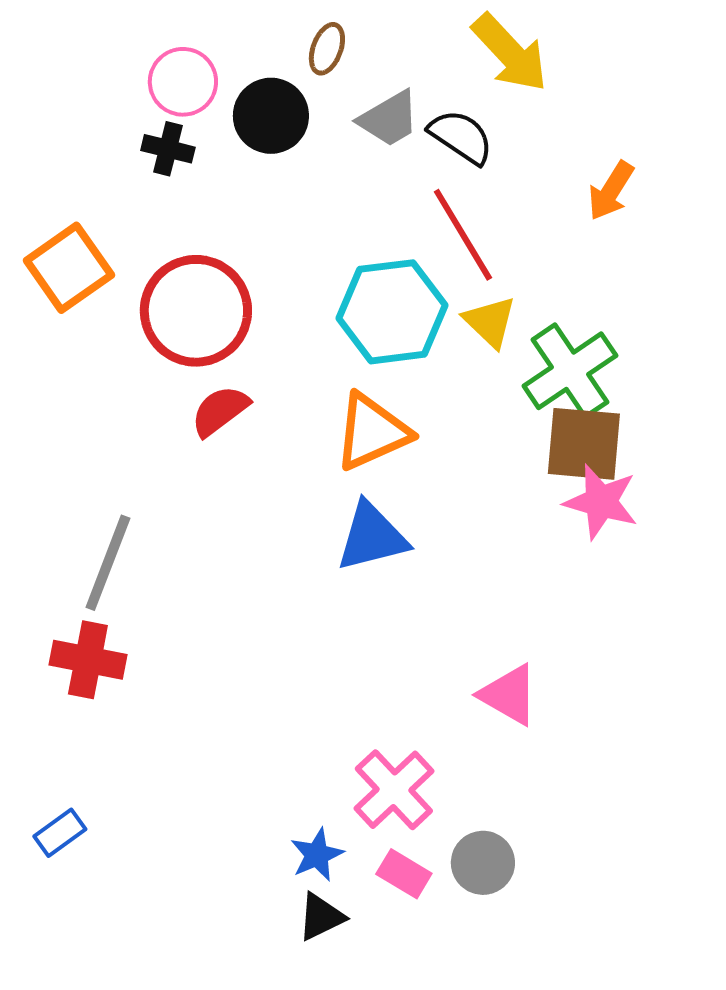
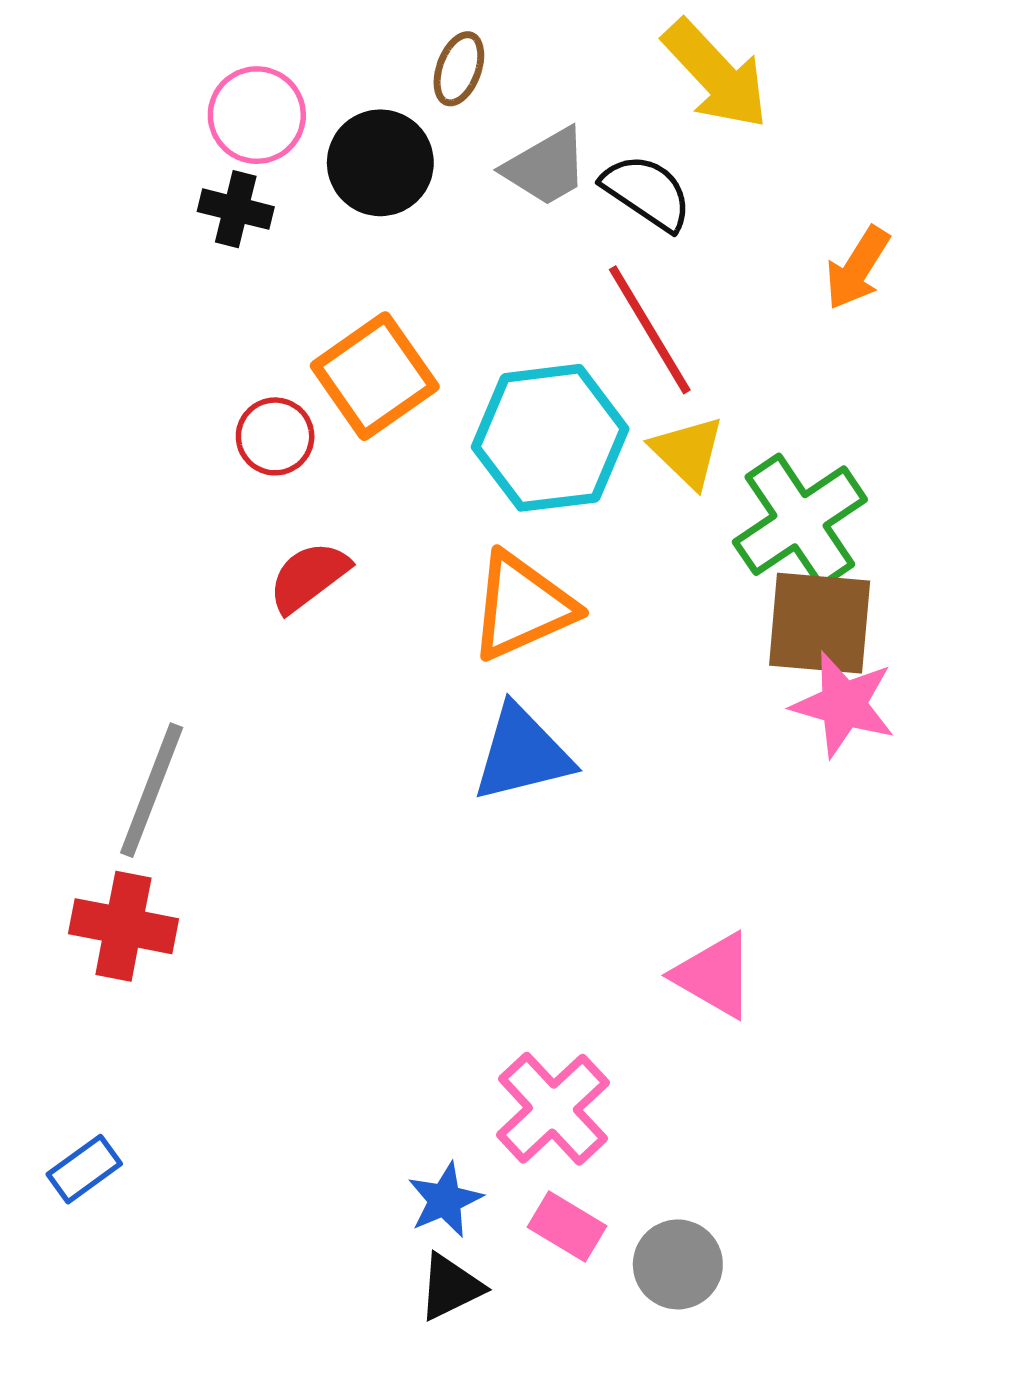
orange square: (69, 268) -> (375, 376), moved
red circle: (196, 311) -> (275, 436), size x0.5
gray circle: (483, 863) -> (678, 1264), moved

